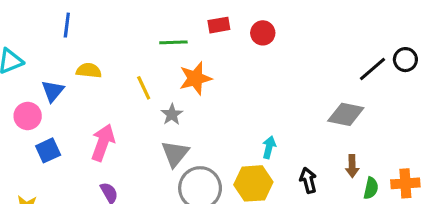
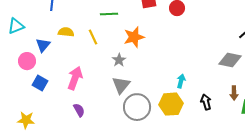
green line: (173, 42) -> (109, 14), moved
yellow line: (144, 88) -> (93, 37), moved
blue square: (48, 150) -> (40, 83), turned -35

